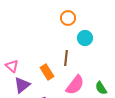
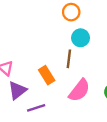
cyan circle: (85, 38) -> (81, 38), moved

